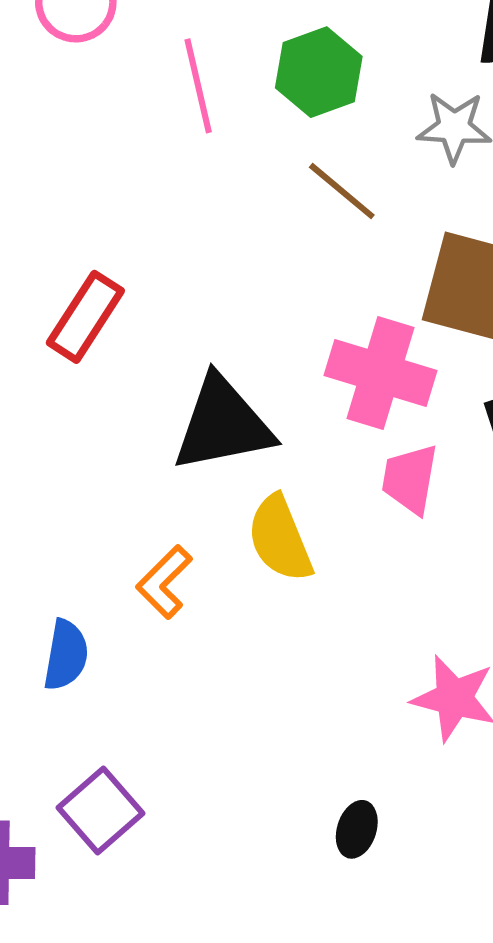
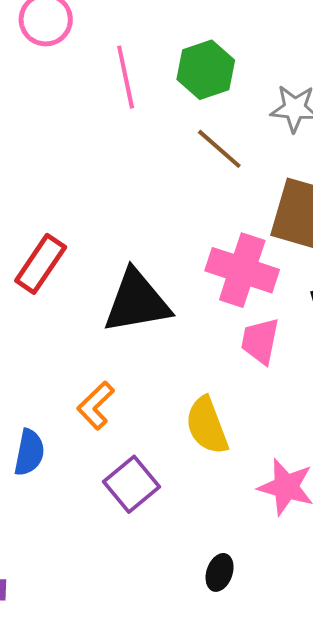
red rectangle: (85, 317) -> (41, 264), moved
yellow semicircle: (280, 539) -> (207, 426), moved
purple square: (101, 811) -> (132, 484), moved

